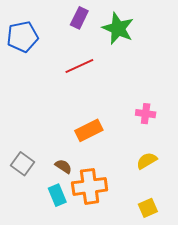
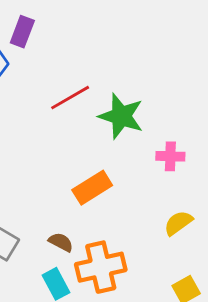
purple rectangle: (79, 18) -> (22, 32), moved
green star: (118, 28) -> (121, 116), moved

